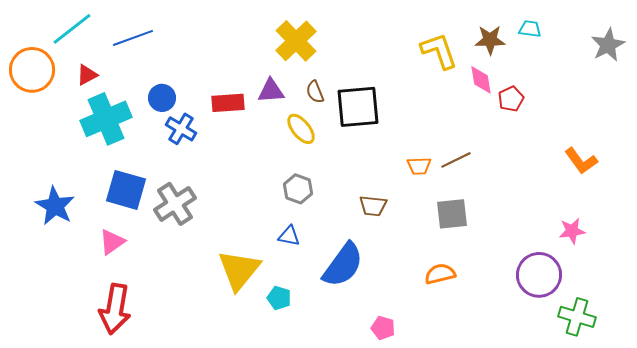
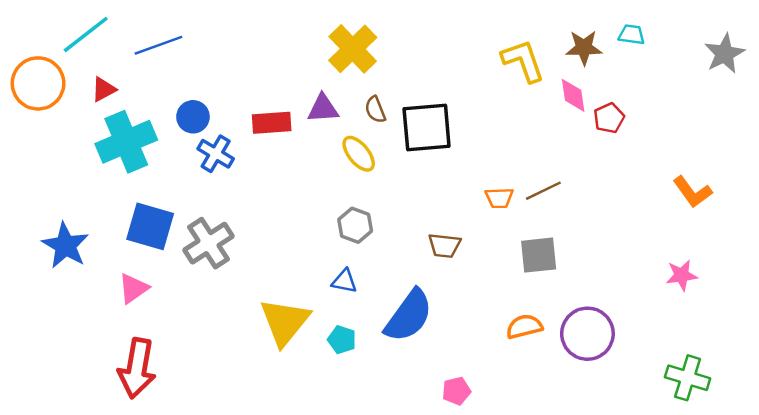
purple circle: (539, 275) -> (587, 334), moved
cyan pentagon: (279, 298) -> (342, 340), moved
pink pentagon: (383, 328) -> (456, 391), turned -30

